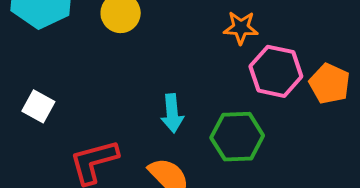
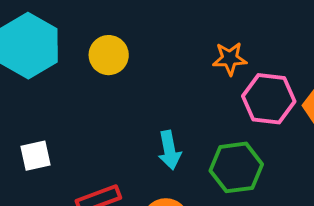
white square: (38, 106) -> (36, 156), turned -36

